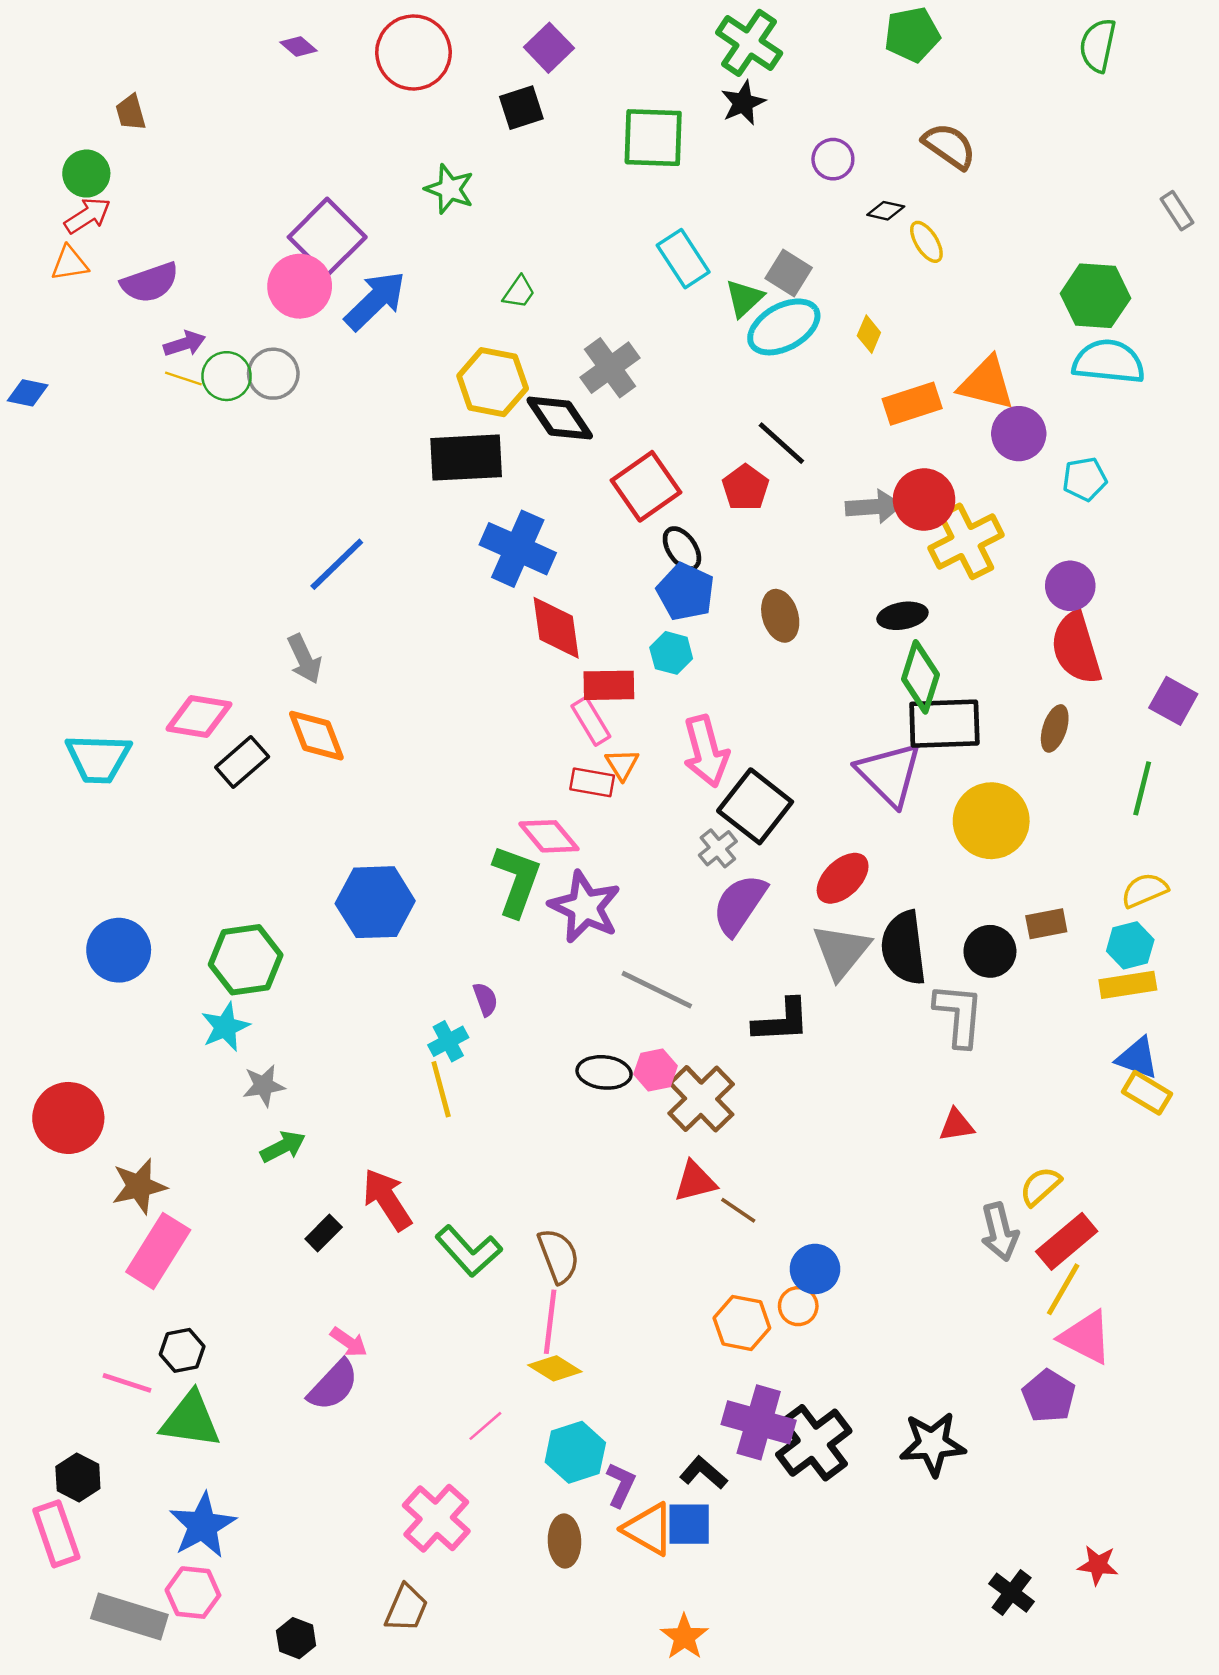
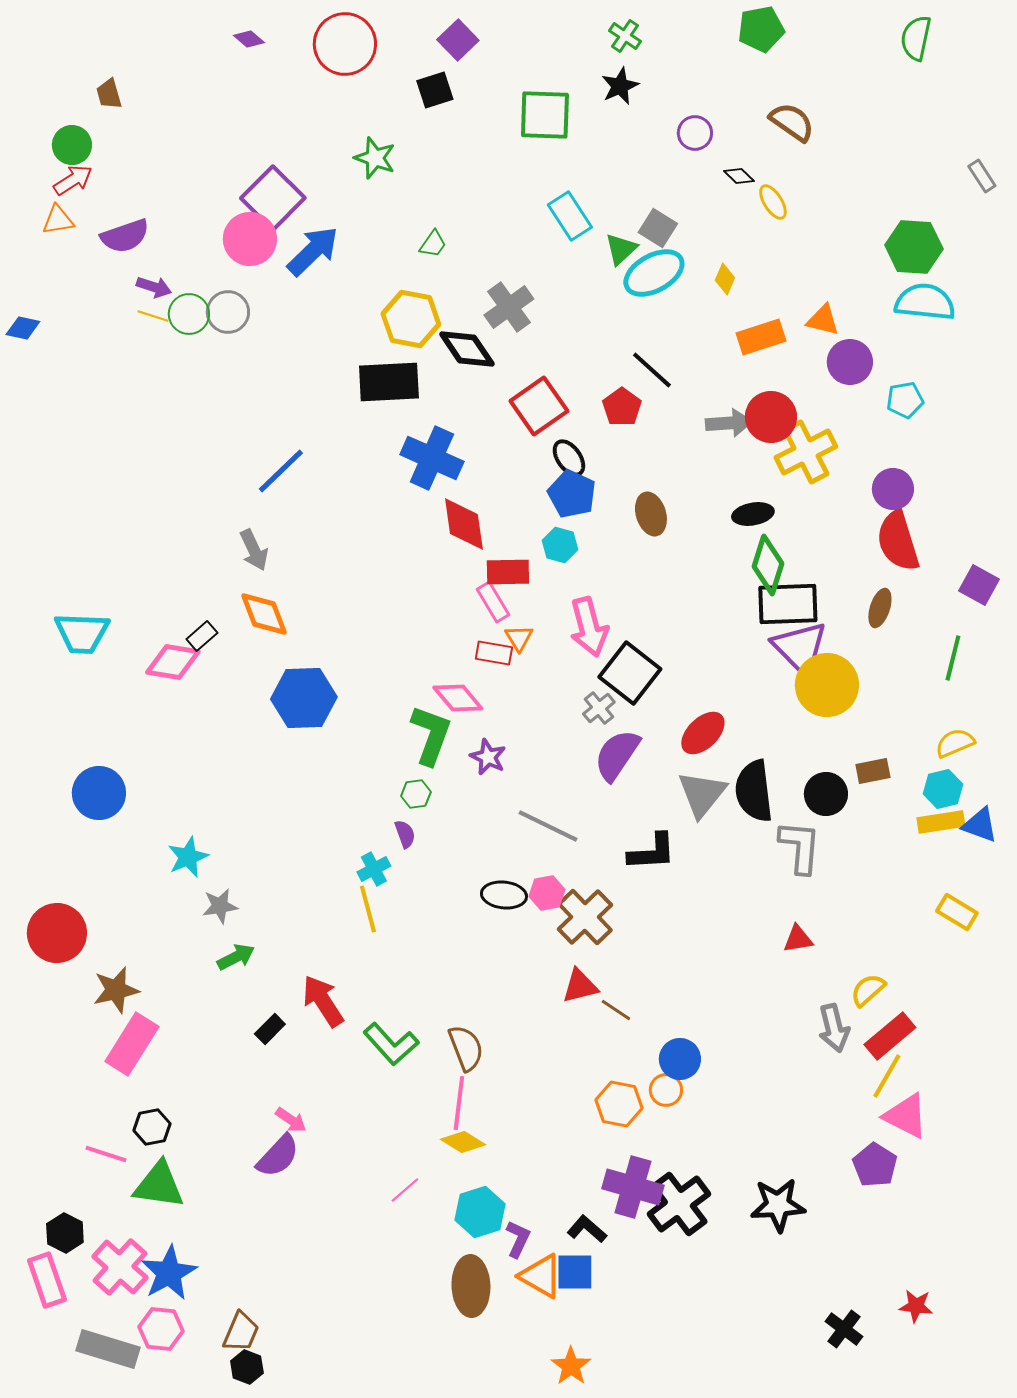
green cross: (749, 43) -> (625, 36), size x0.6
black diamond: (886, 211) -> (739, 176), turned 32
purple arrow: (185, 344) -> (154, 287), turned 36
orange triangle: (986, 383) -> (823, 320), size x0.7
pink diamond: (199, 716) -> (173, 662), moved
black rectangle: (242, 762) -> (202, 636), size x0.7
purple triangle: (889, 774) -> (800, 648), moved
blue hexagon: (375, 902) -> (304, 698), moved
purple star: (585, 907) -> (488, 757), size x0.6
green hexagon: (246, 960) -> (416, 794), moved, size x0.5
blue triangle: (1137, 1058) -> (980, 825), moved
pink cross: (436, 1518) -> (120, 1267), moved
brown ellipse: (564, 1541) -> (471, 1286), size x1.4
brown trapezoid: (406, 1608) -> (241, 1332), moved

